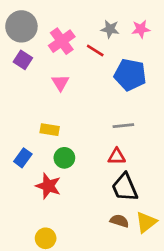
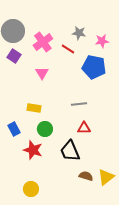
pink star: (141, 29) -> (102, 41), moved
gray line: (123, 126) -> (79, 104), moved
blue rectangle: (23, 158) -> (14, 129), turned -64
black trapezoid: (125, 187) -> (70, 151), moved

